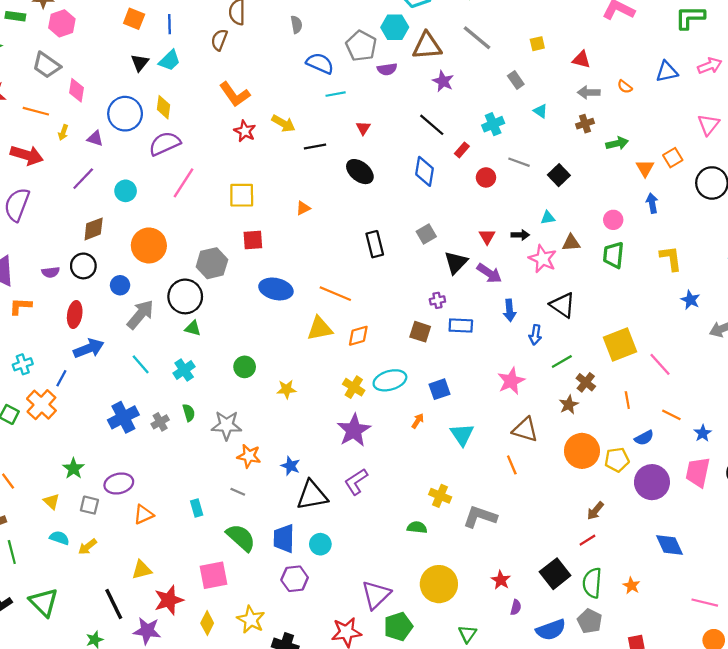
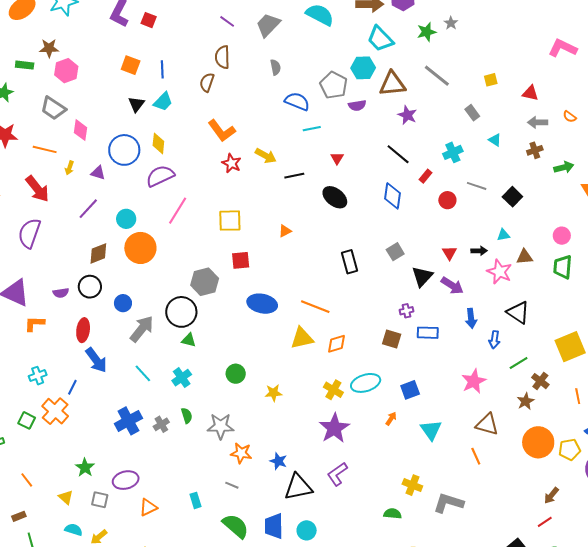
red arrow: (27, 155) -> (37, 189), turned 36
orange circle: (149, 245) -> (140, 248), moved
blue arrow: (89, 348) -> (96, 360), turned 76

